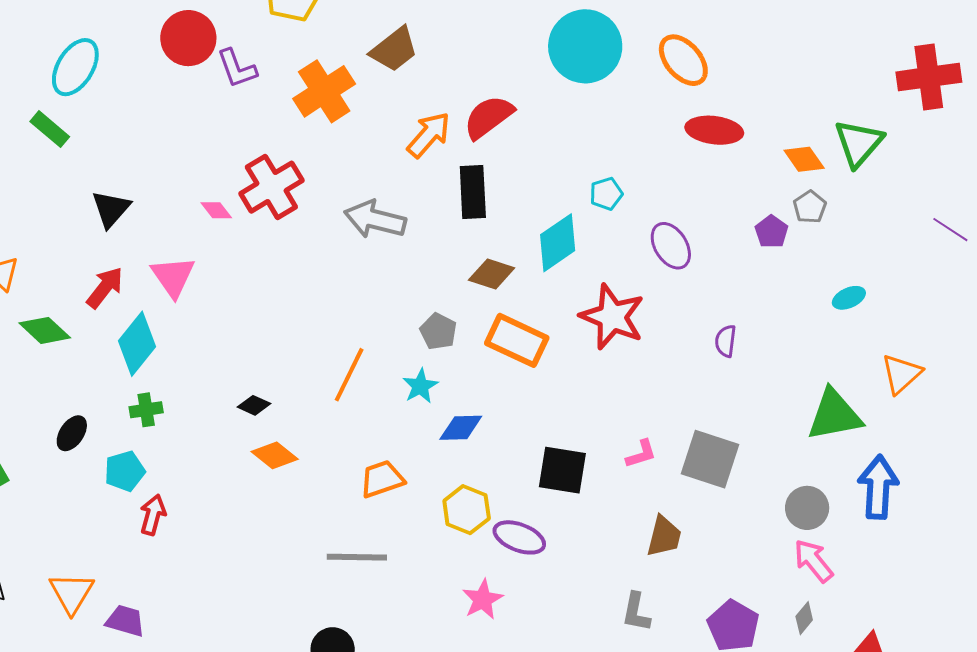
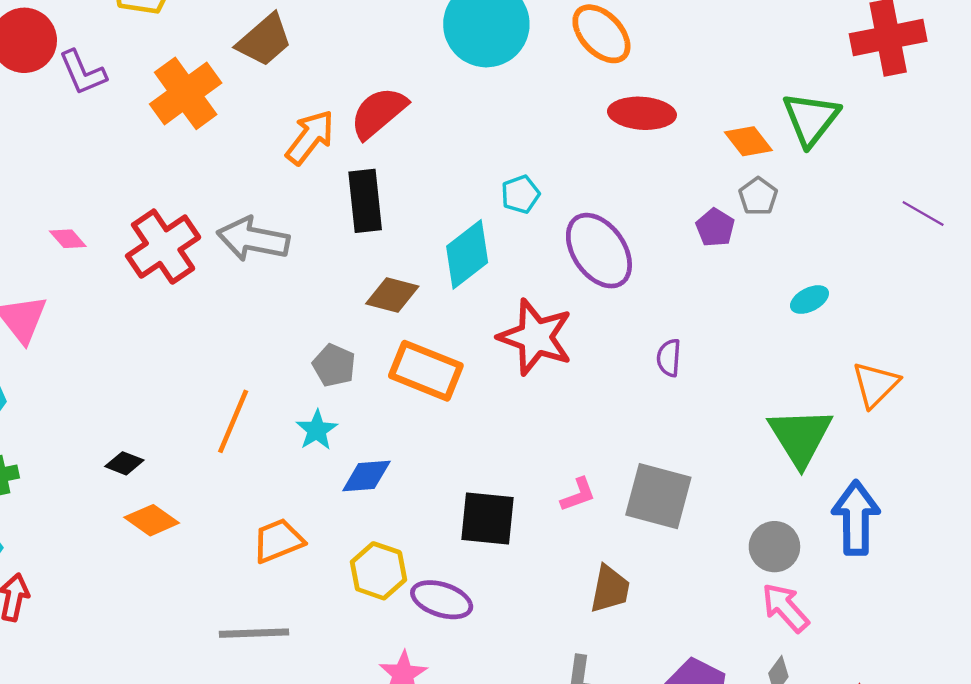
red cross: (271, 187) -> (163, 247), moved
purple ellipse: (671, 246) -> (599, 251), size x1.4
green triangle: (834, 415) -> (800, 437), turned -48

